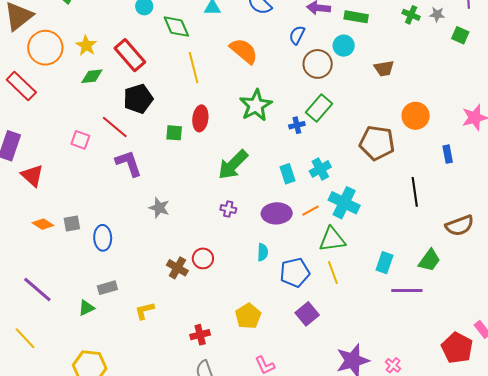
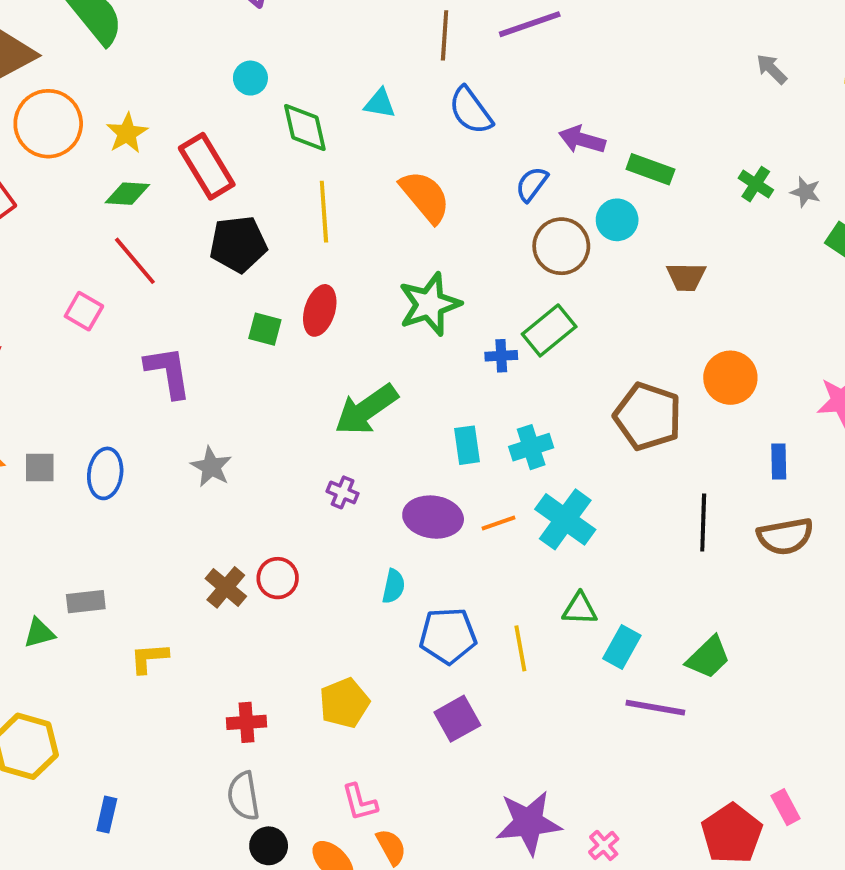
black pentagon: (138, 99) -> (238, 244), moved
red line: (115, 127) -> (135, 261), moved
brown semicircle: (460, 226) -> (785, 536), moved
blue ellipse: (103, 238) -> (105, 473), moved
green triangle: (332, 239) -> (580, 609), moved, size x0.7

